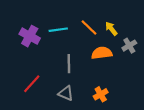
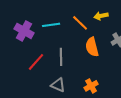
yellow arrow: (111, 29) -> (101, 16), moved, turned -64
orange semicircle: (102, 53) -> (92, 47), turned -96
red line: (32, 84) -> (36, 62), moved

